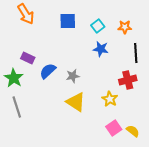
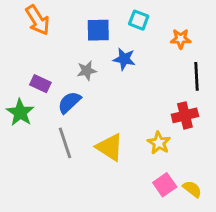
cyan square: (98, 26) -> (139, 20), moved, turned -32
blue star: (101, 49) -> (124, 59), moved
gray star: (73, 76) -> (87, 71), moved
gray line: (17, 107) -> (65, 143), moved

